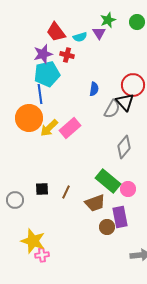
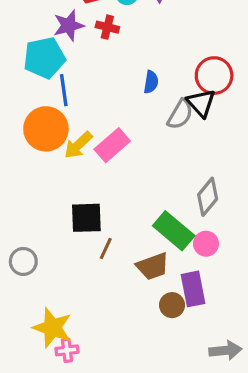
cyan pentagon: (47, 74) -> (44, 58), moved
gray diamond: (124, 147) -> (208, 197), moved
black square: (42, 189) -> (86, 218), moved, size x1.5

